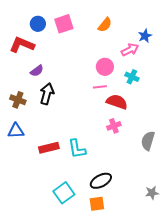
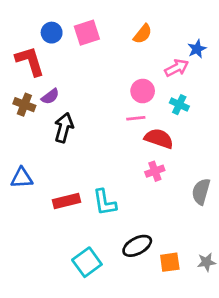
red L-shape: (22, 45) -> (30, 61), turned 50
brown cross: (18, 100) -> (24, 105), moved
orange square: (97, 204) -> (170, 262), moved

